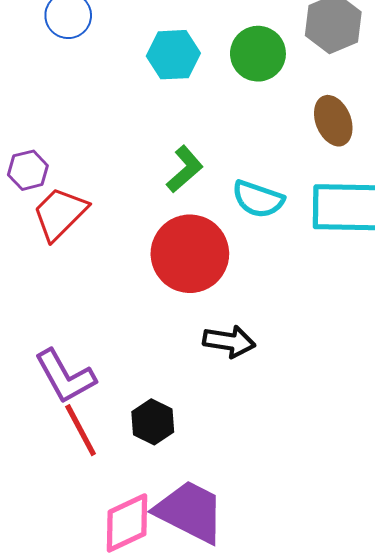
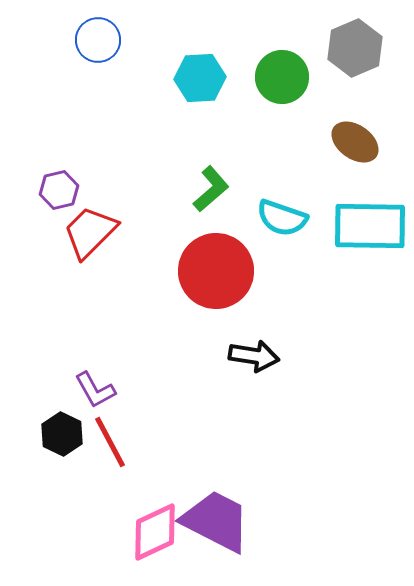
brown ellipse: (333, 121) -> (355, 142), turned -33
purple L-shape: (65, 376) -> (95, 390), size x0.7
black hexagon: (153, 422) -> (62, 434), moved

